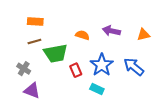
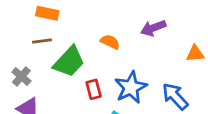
purple arrow: (111, 31) -> (153, 28), moved, turned -42
green trapezoid: (56, 53) -> (69, 62), turned -45

